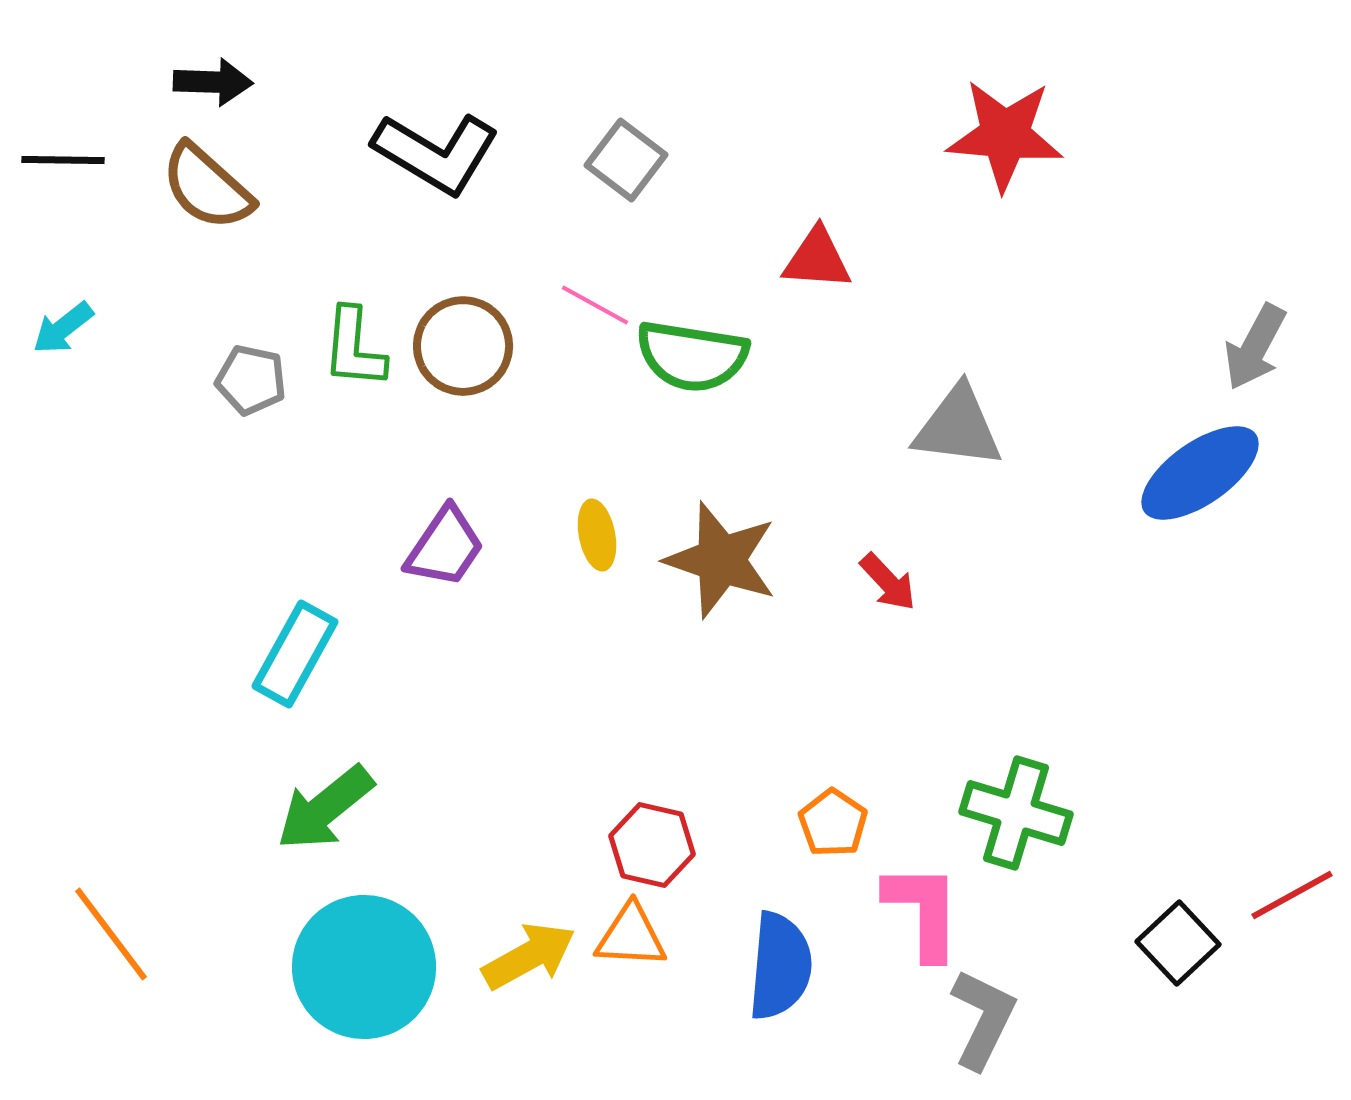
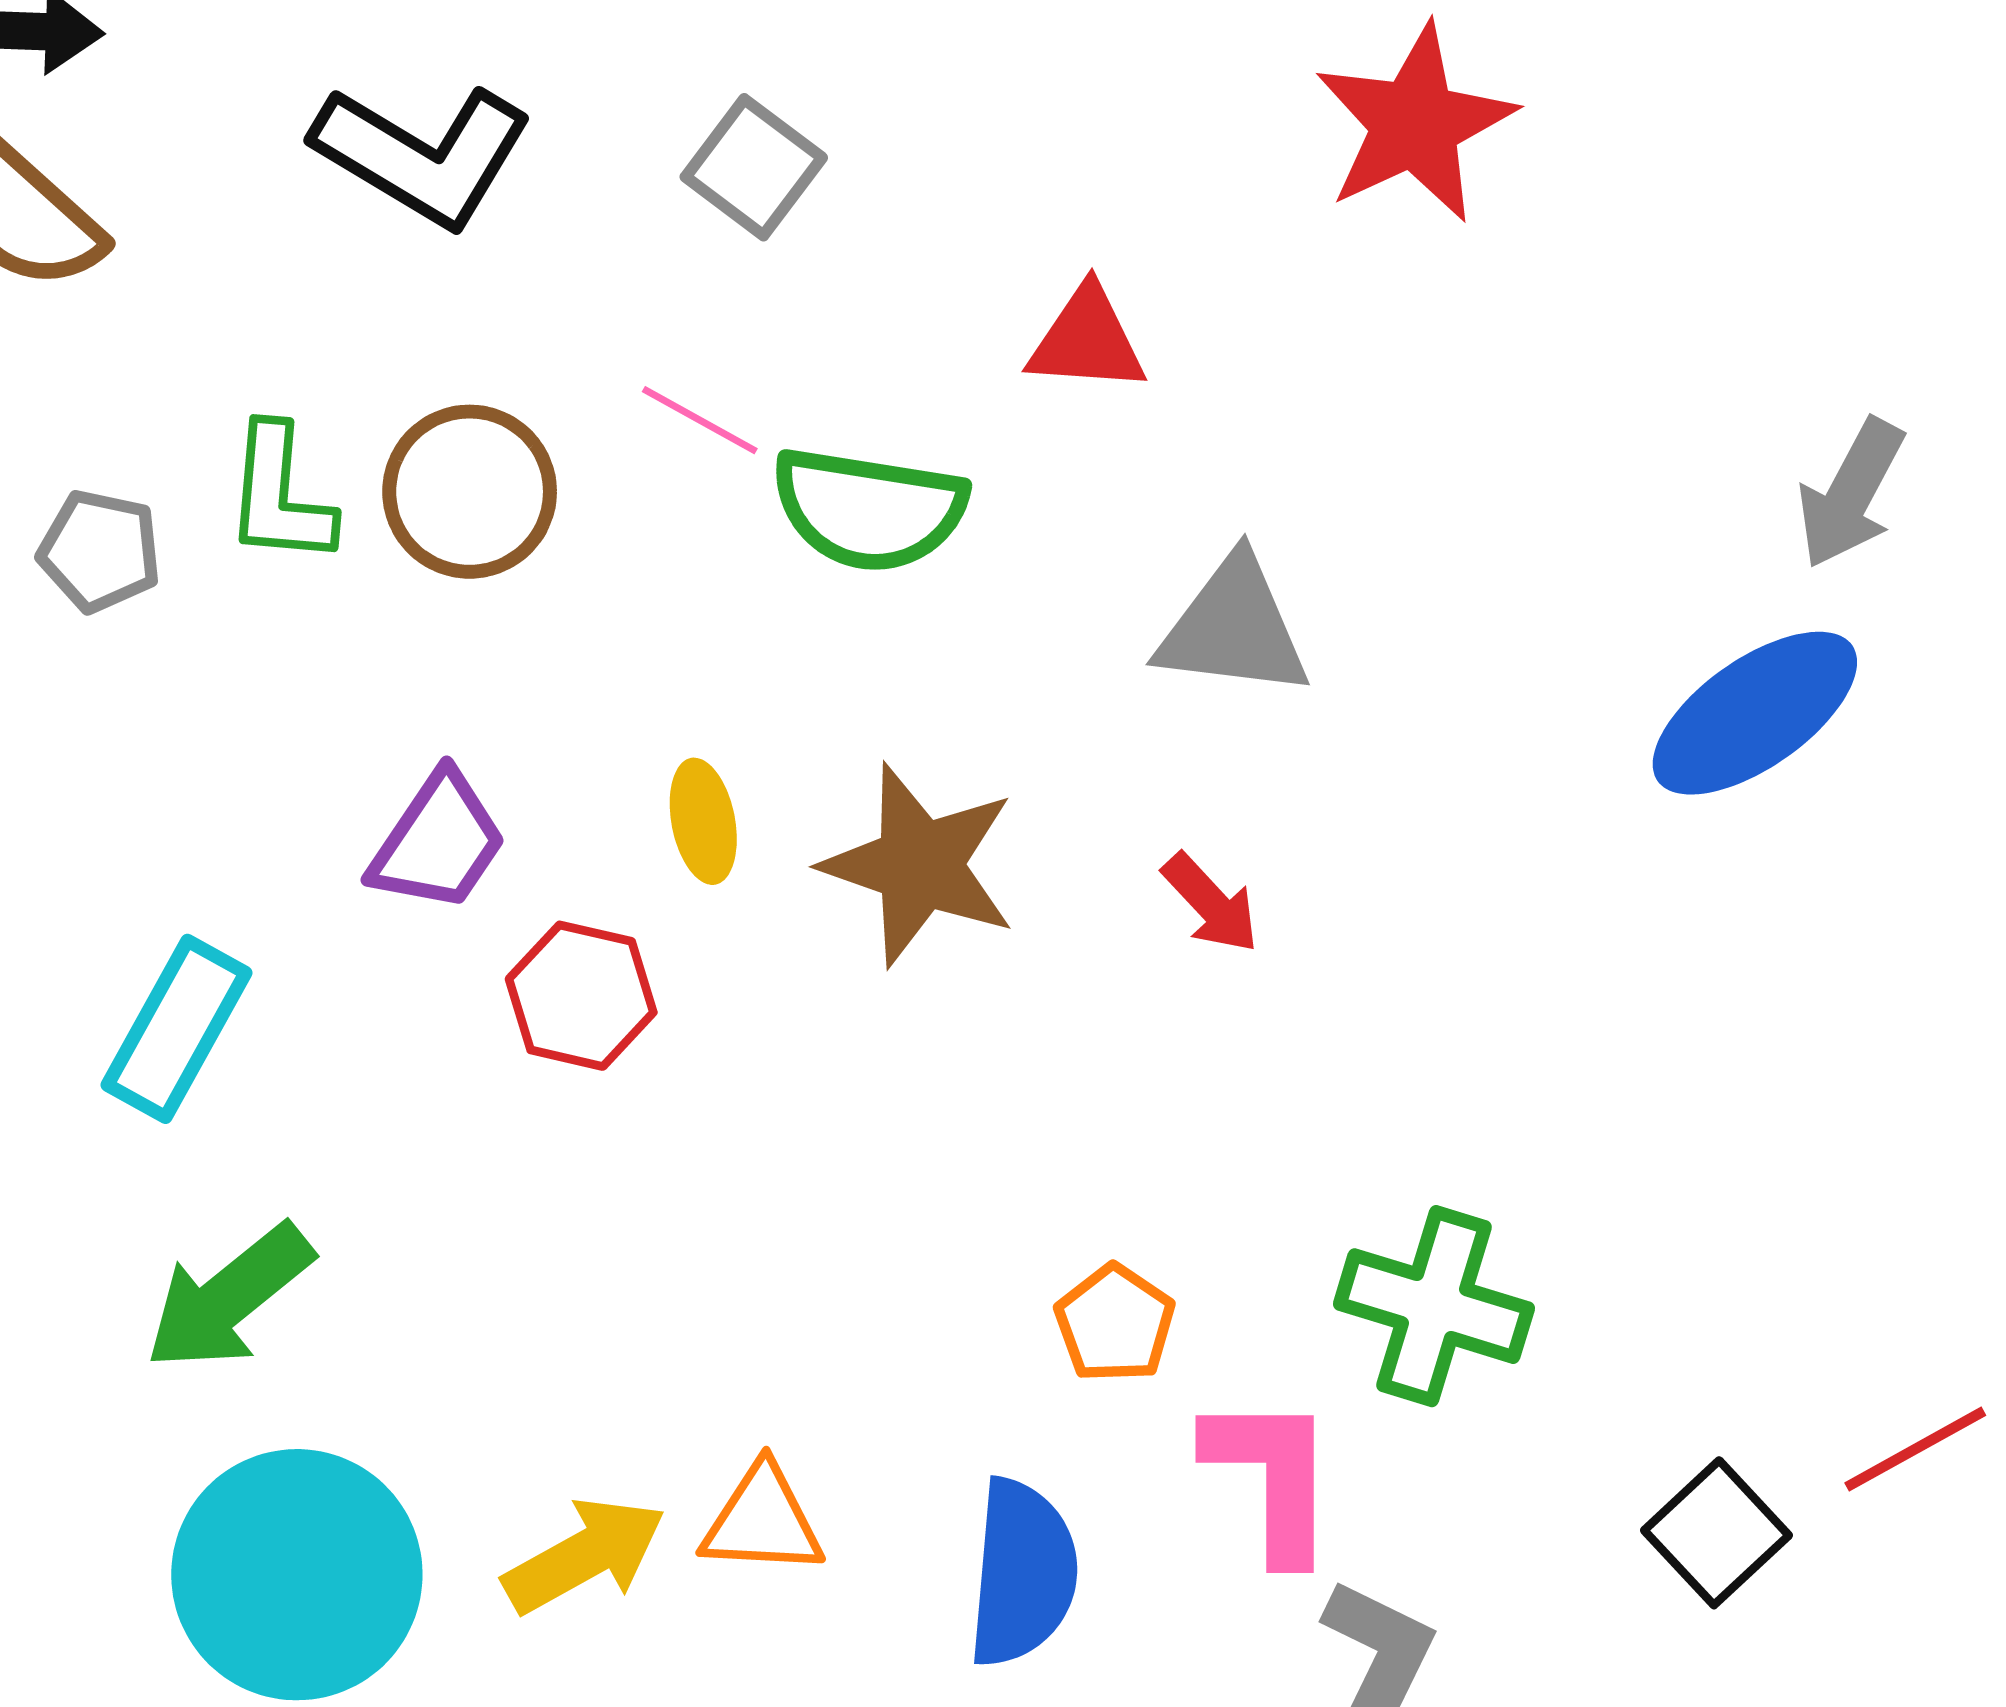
red star: (1005, 135) -> (1415, 124), turned -30
gray triangle: (958, 427) -> (1233, 628), moved
red hexagon: (652, 845) -> (581, 996), moved

